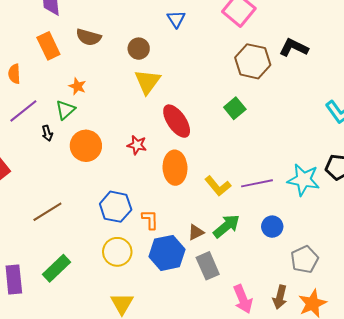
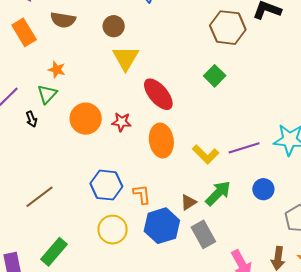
orange circle: (86, 146) -> (86, 119), moved

